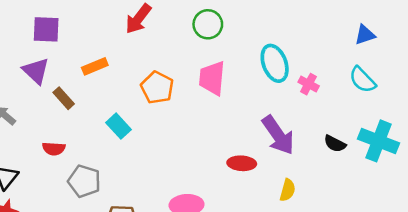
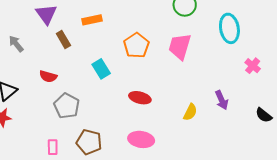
cyan ellipse: (275, 63) -> (229, 28), moved
purple arrow: (278, 135) -> (222, 100), size x0.6
red ellipse: (242, 163) -> (140, 98), moved
yellow semicircle: (288, 190) -> (190, 112), moved

